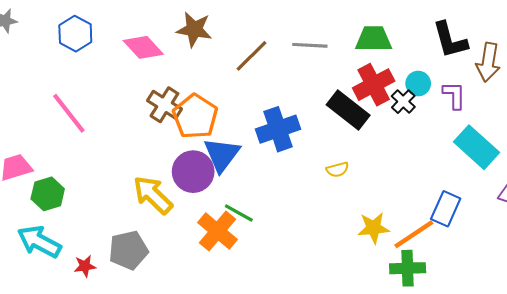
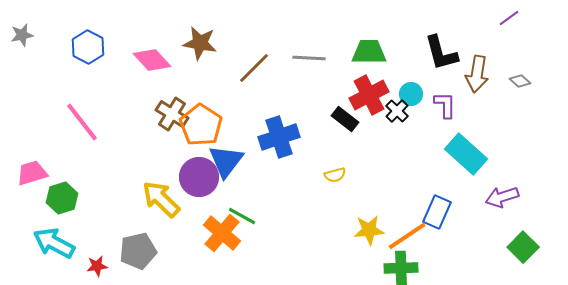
black rectangle: (348, 110) -> (345, 119), size x0.7

